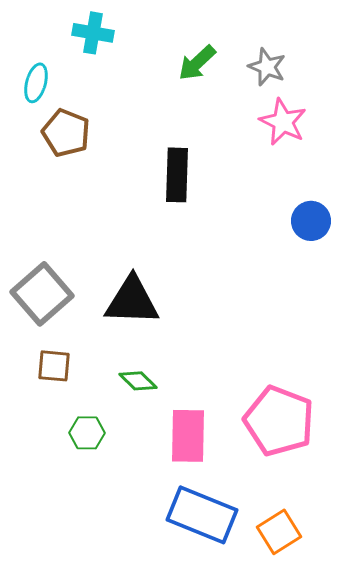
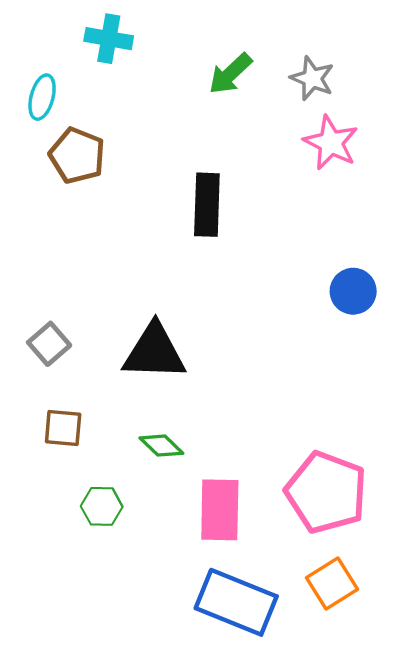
blue circle: (311, 221) -> (353, 291), moved
gray square: (42, 294) -> (49, 344), size x0.6
orange square: (279, 532) -> (332, 584), moved

